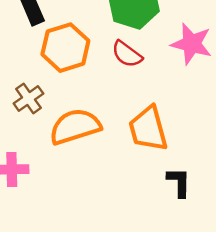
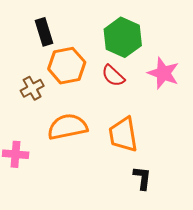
brown cross: (28, 98) -> (32, 88), moved

